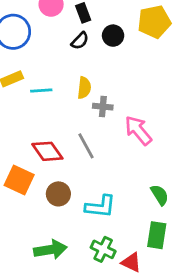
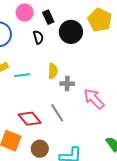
yellow pentagon: (154, 22) -> (100, 20), turned -30
black circle: (113, 36) -> (71, 32), size x1.5
black semicircle: (80, 41) -> (38, 37), moved, turned -56

